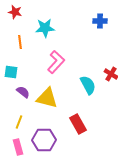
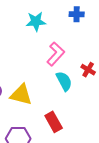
cyan star: (45, 28) -> (36, 22), moved
pink L-shape: (56, 62) -> (56, 54), moved

